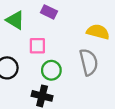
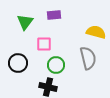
purple rectangle: (49, 12) -> (54, 15), turned -32
green triangle: (15, 20) -> (25, 22), turned 36

